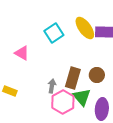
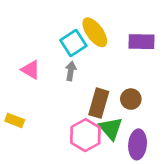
yellow ellipse: (85, 28) -> (95, 32), moved
gray arrow: (52, 86) -> (71, 71), moved

